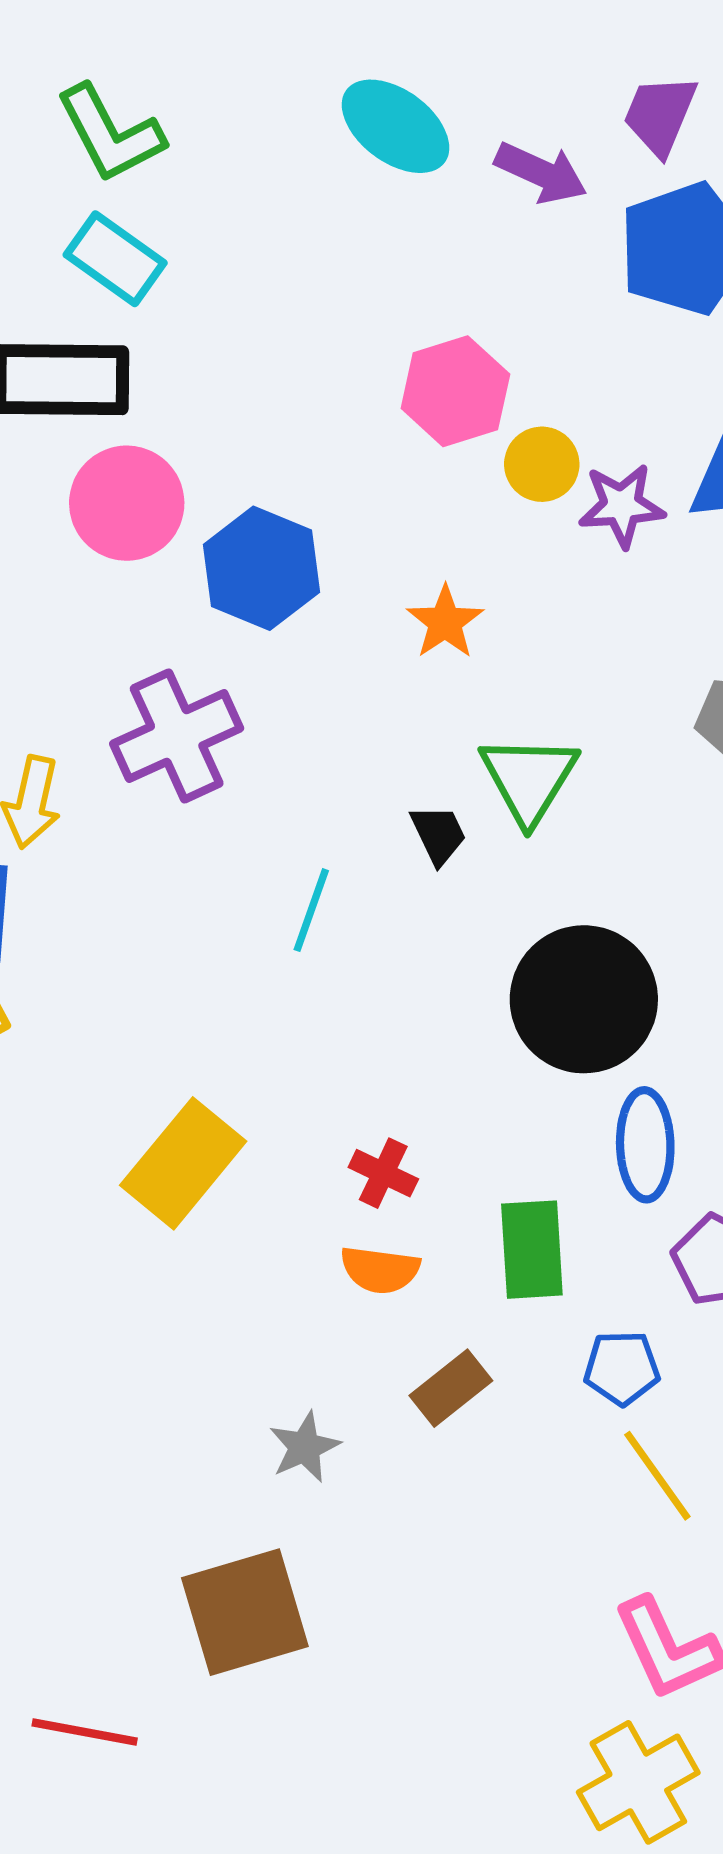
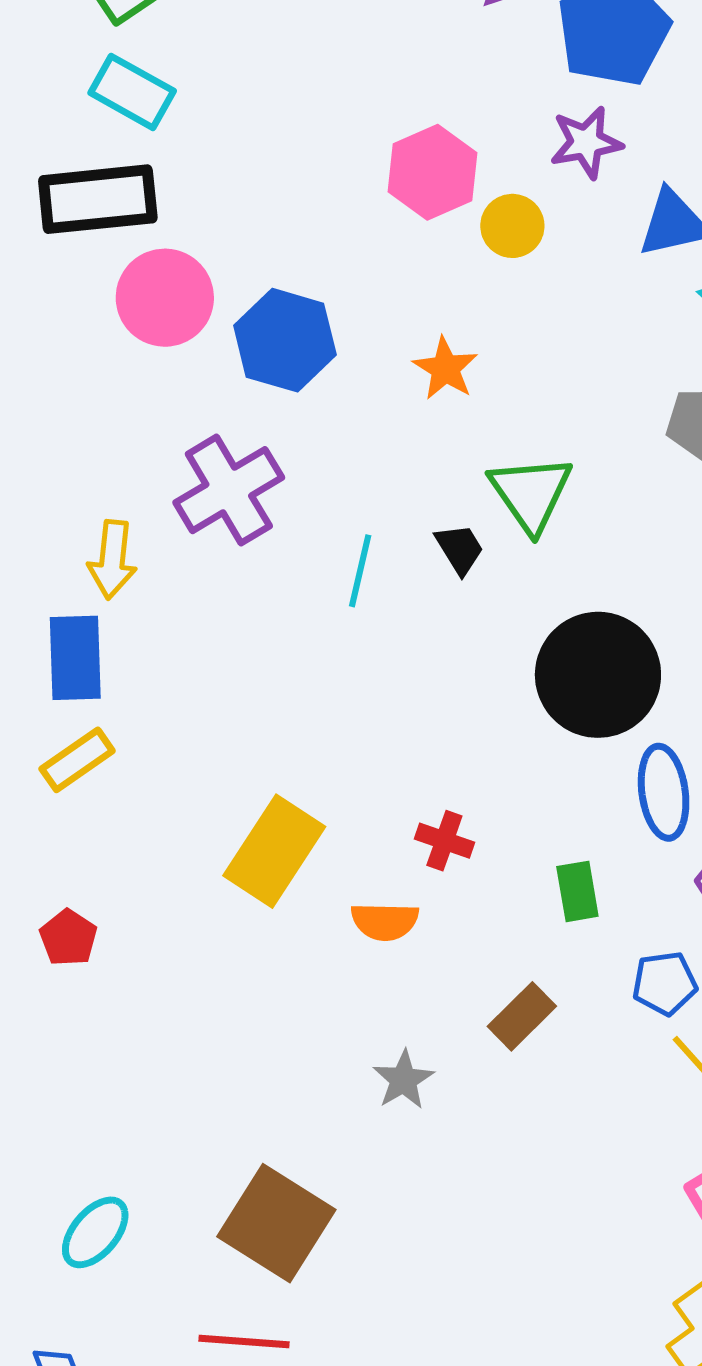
purple star: (622, 506) -> (586, 142), moved
cyan line: (311, 910) -> (360, 571), moved
green rectangle: (532, 1250) -> (577, 891), size x0.7
orange semicircle: (380, 1270) -> (385, 921), moved
brown square: (245, 1612) -> (276, 1223), moved, turned -35

